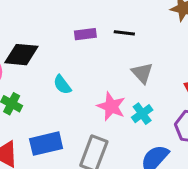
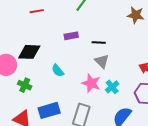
black line: (124, 33) -> (99, 42), moved
gray triangle: (142, 73) -> (102, 61), moved

